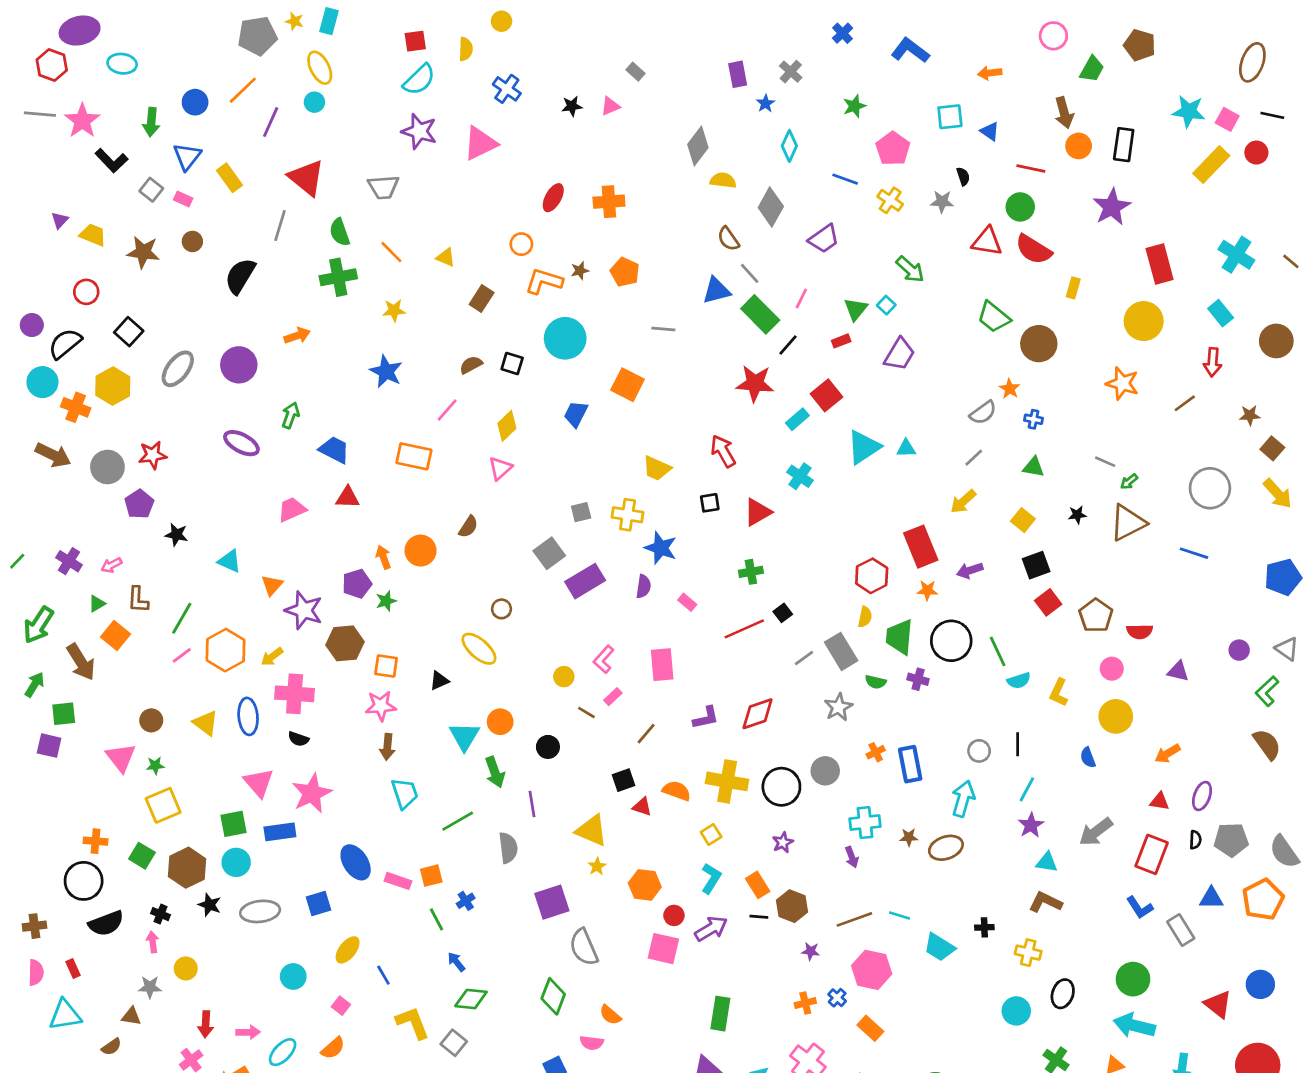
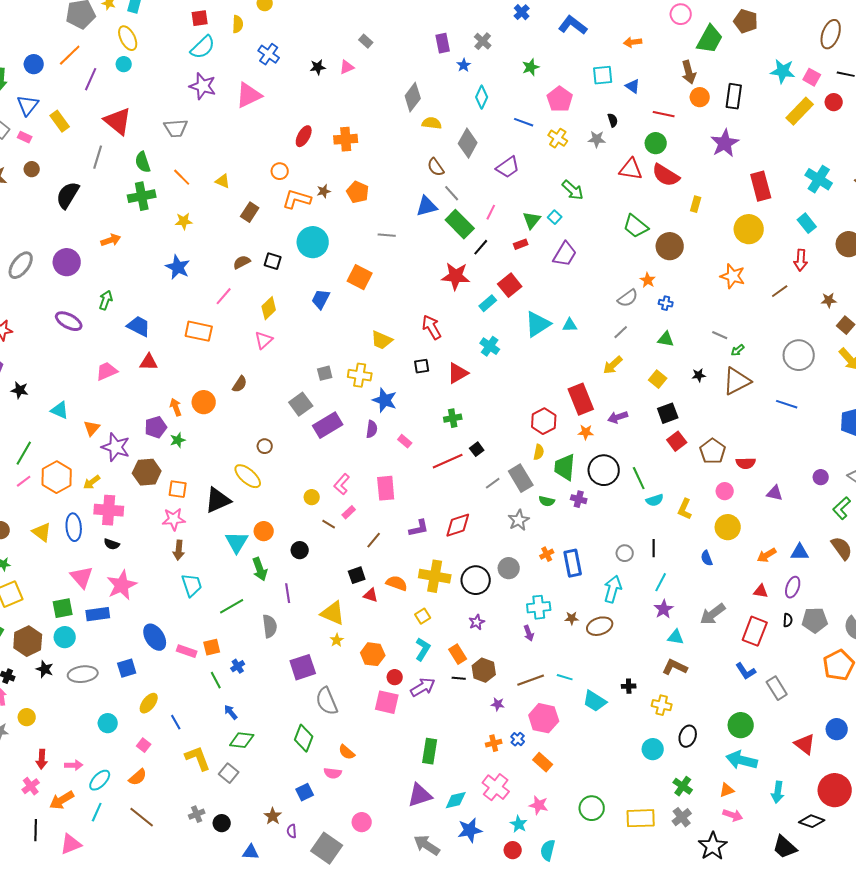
green trapezoid: (1092, 69) -> (710, 39), size x1.4
black triangle: (439, 681) -> (218, 500), size x1.8
blue triangle: (1211, 898) -> (800, 552), moved

